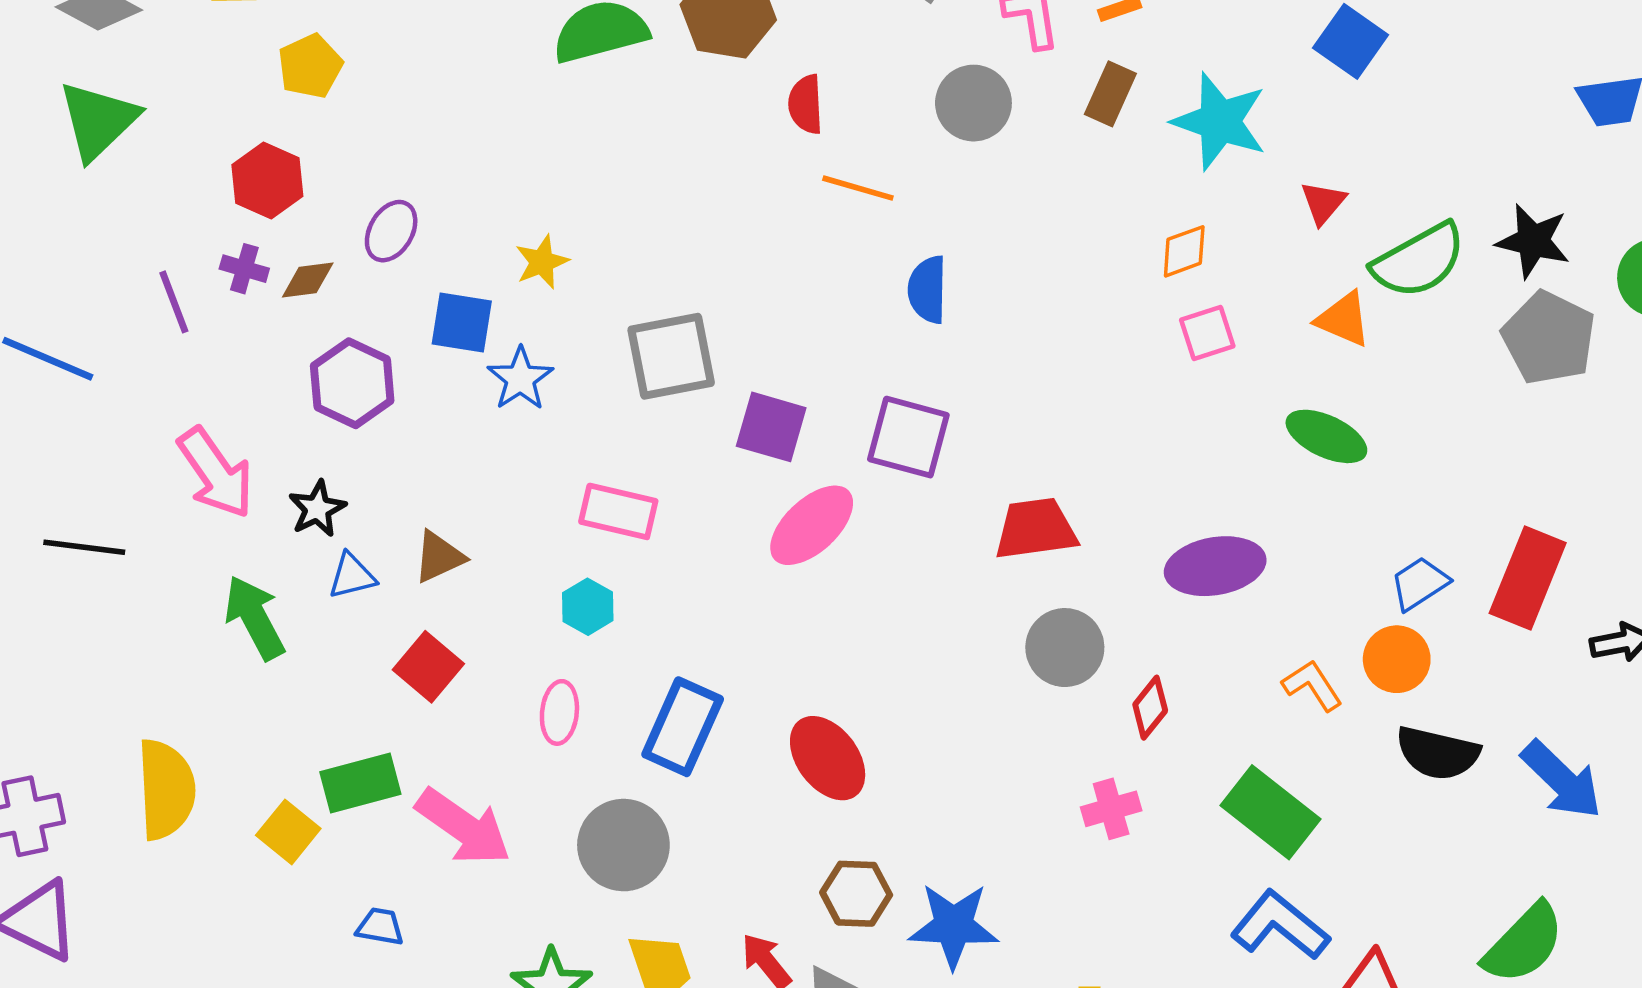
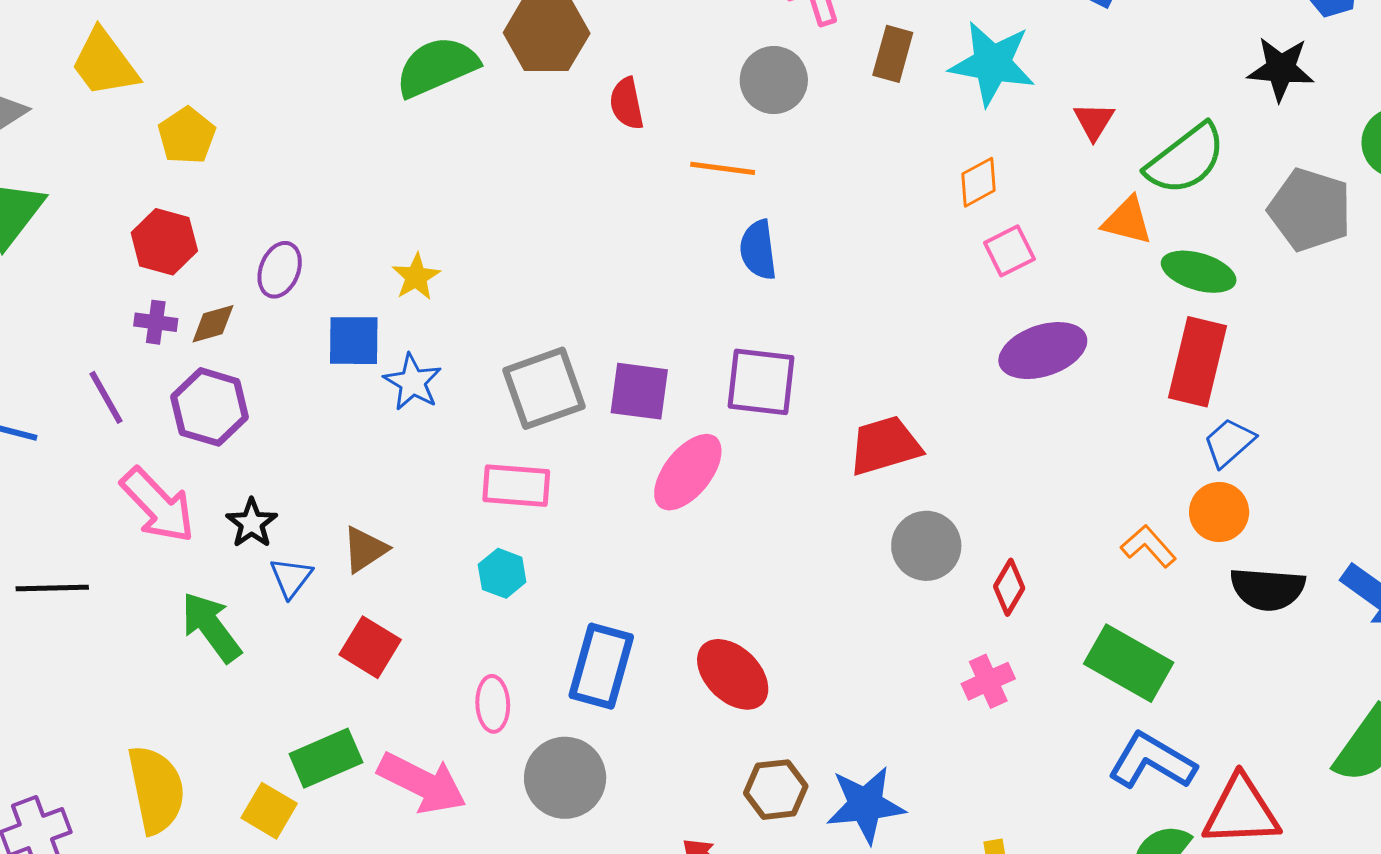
orange line: (858, 188) -> (723, 168), moved
black star: (1533, 241) -> (1281, 69), moved
purple line: (174, 302) -> (106, 397), moved
gray square: (671, 356) -> (544, 388), moved
purple hexagon: (352, 383) -> (210, 407), moved
green ellipse: (1326, 436) -> (1199, 272), moved
purple ellipse: (1215, 566) -> (1043, 351), moved
blue triangle: (352, 576) -> (291, 578), turned -30
red rectangle: (1528, 578) -> (1197, 362), moved
pink ellipse: (559, 712) -> (493, 704), moved

